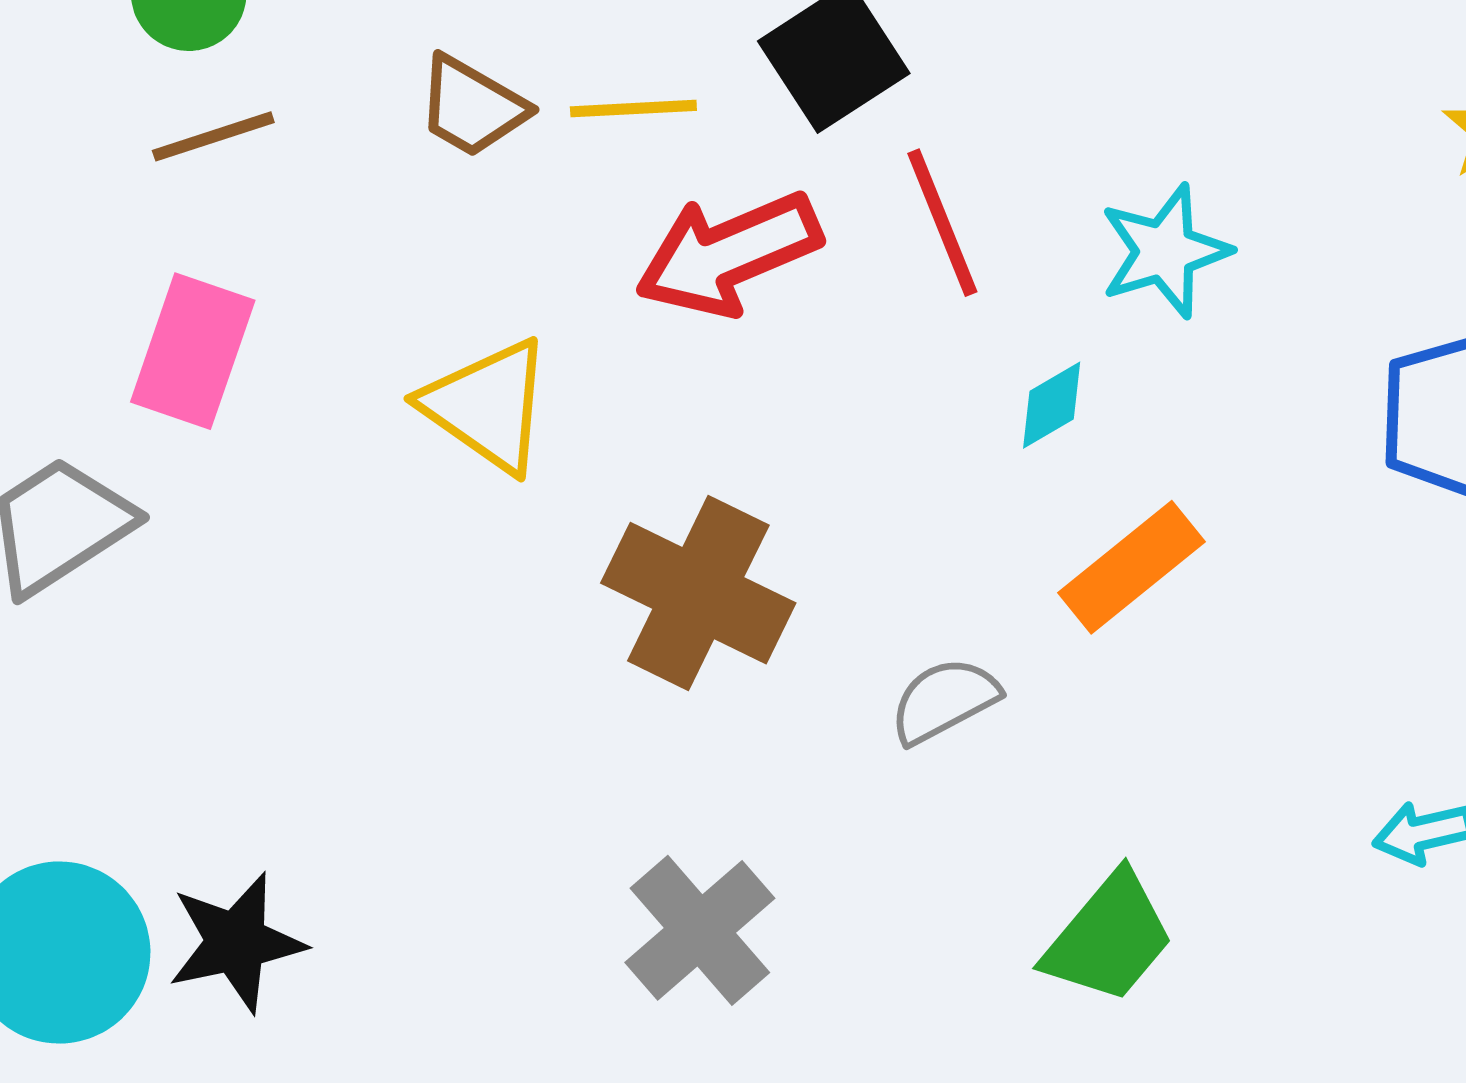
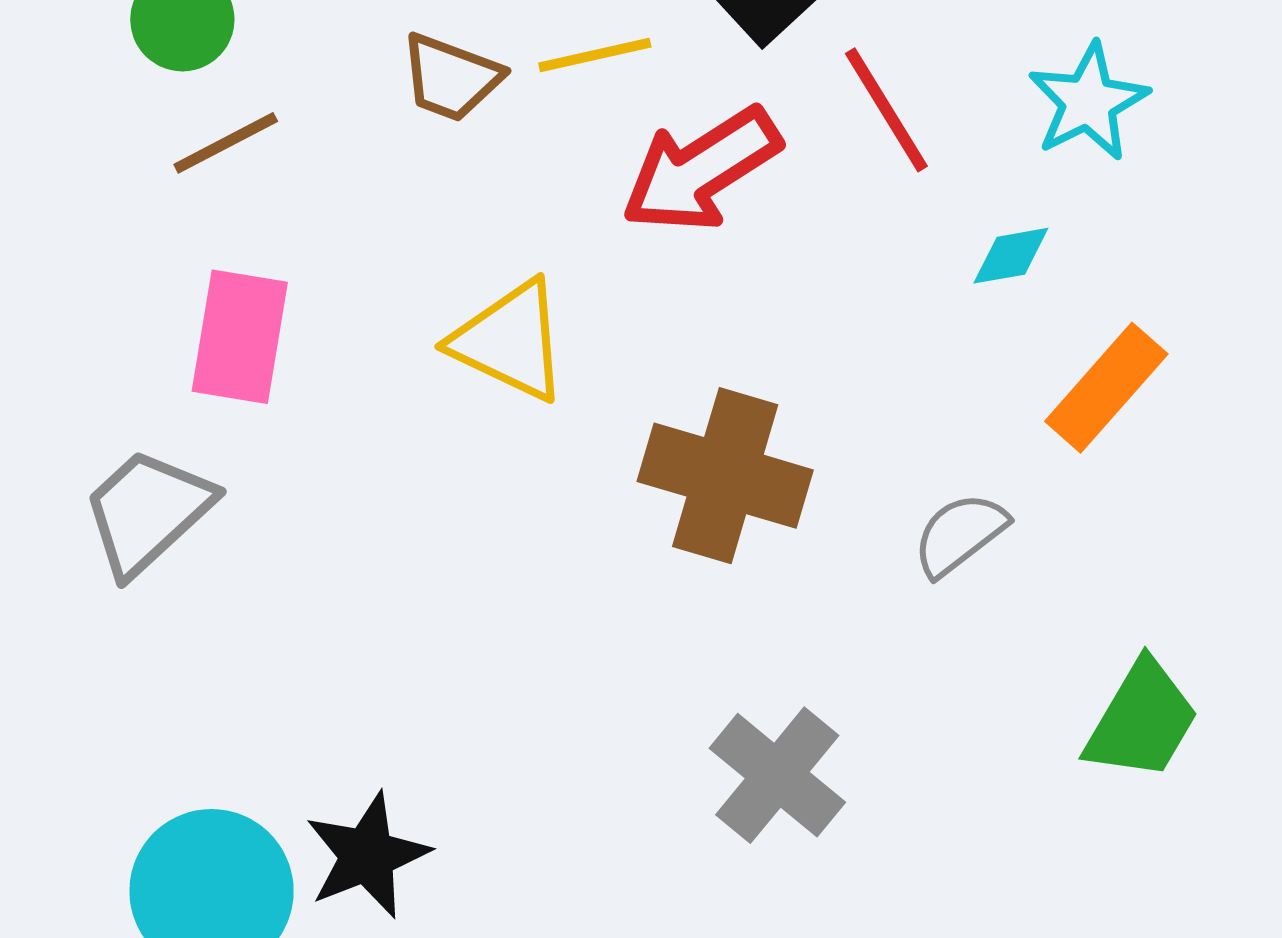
cyan diamond: (1052, 405) -> (1011, 256), turned 30

